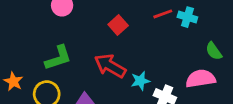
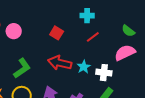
red line: (163, 14) -> (93, 37), moved
cyan cross: (187, 17) -> (87, 16), moved

